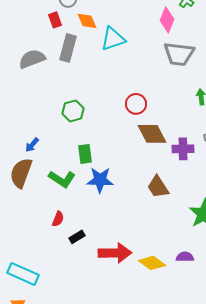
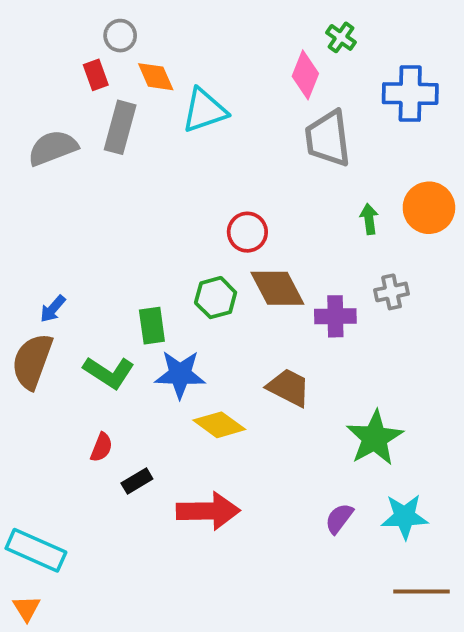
gray trapezoid: (179, 54) -> (328, 138), turned 76
green hexagon: (73, 111) -> (216, 298), moved
brown trapezoid: (158, 187) -> (289, 387), turned 150
purple semicircle: (185, 257) -> (339, 518), turned -54
yellow diamond: (152, 263) -> (219, 425), moved

